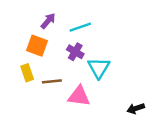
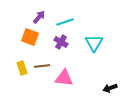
cyan triangle: (99, 68) -> (94, 43), moved
yellow rectangle: (27, 73) -> (22, 68), moved

